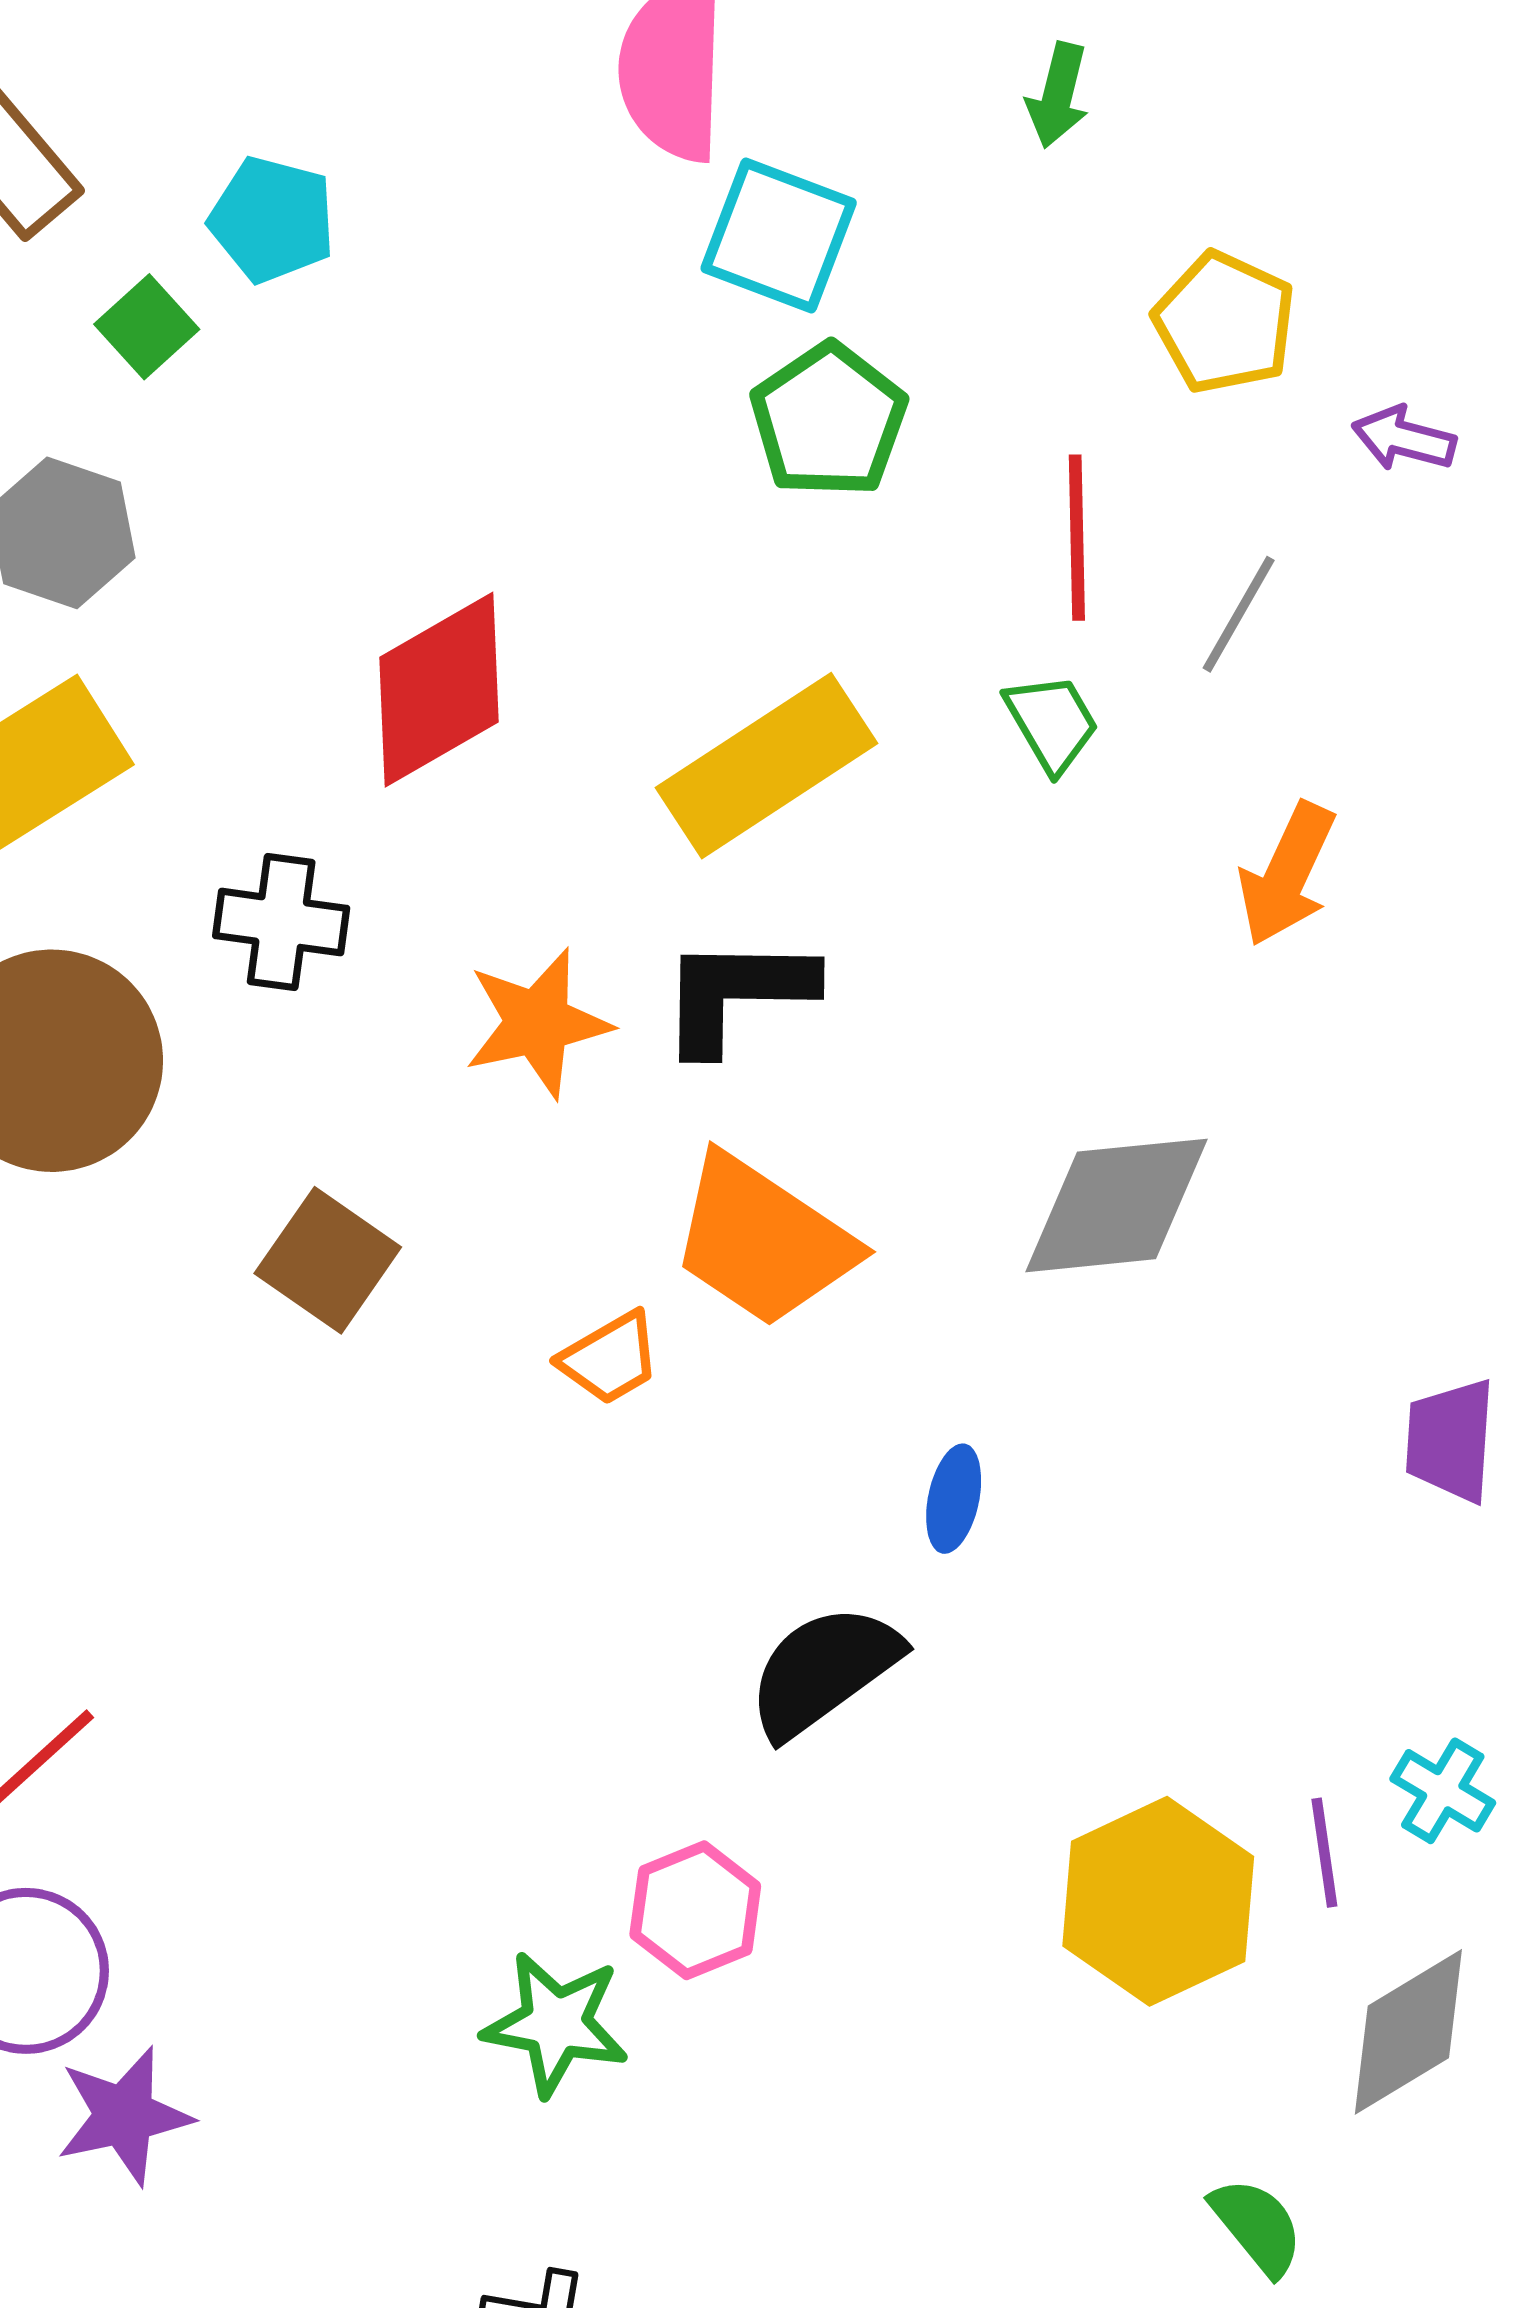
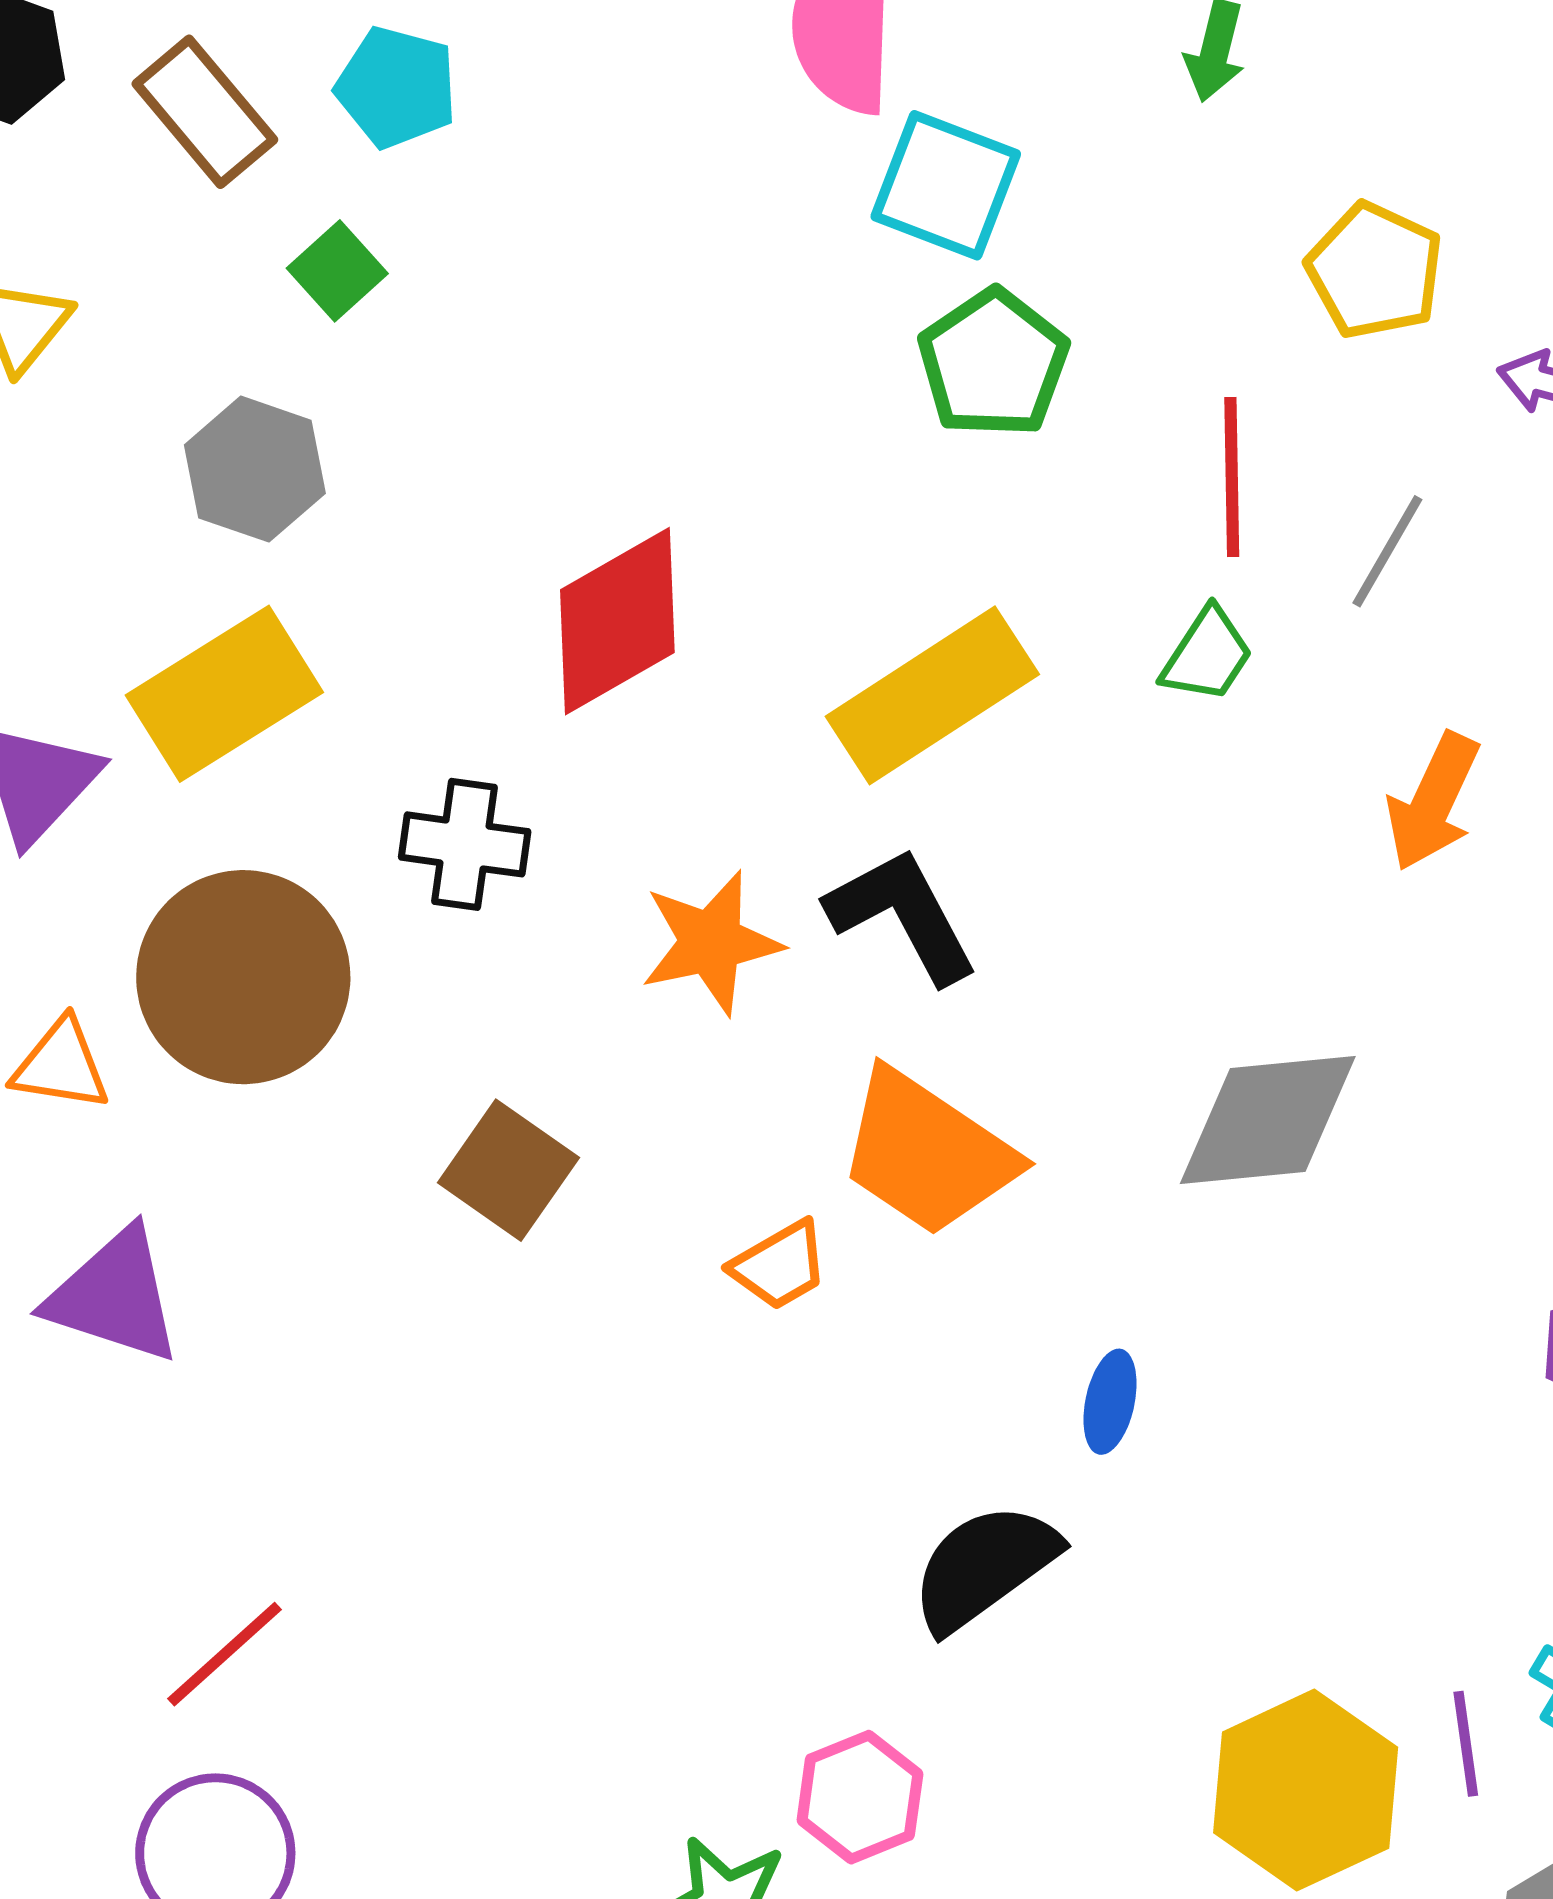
cyan pentagon: (272, 220) -> (397, 87), moved
green trapezoid: (1052, 723) -> (1207, 655), turned 63
black L-shape: (736, 994) -> (903, 915), turned 61

